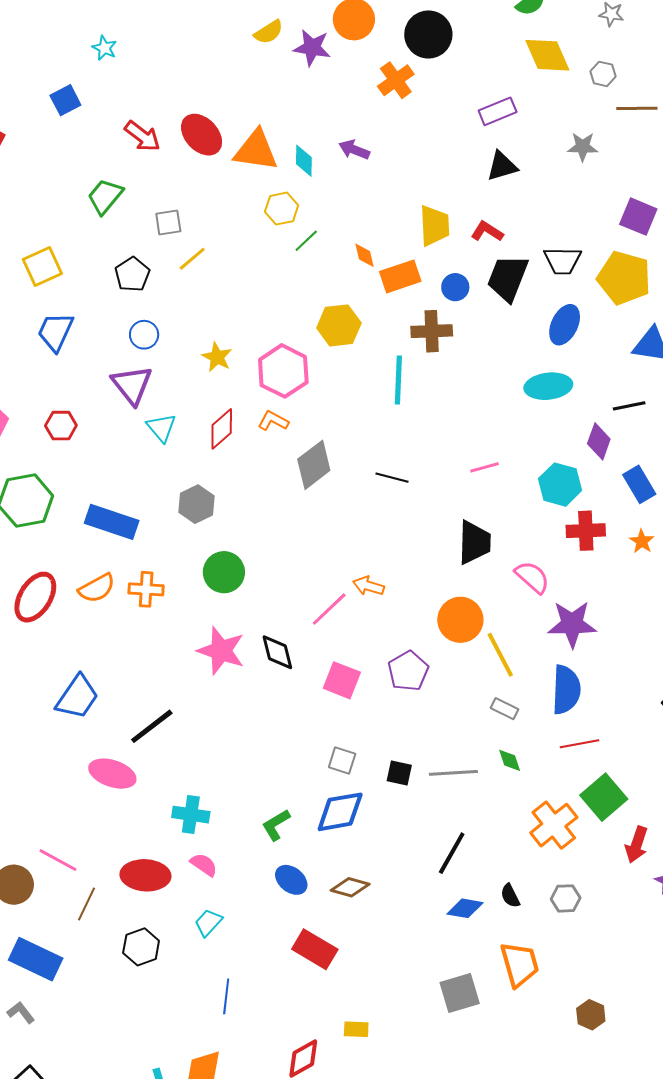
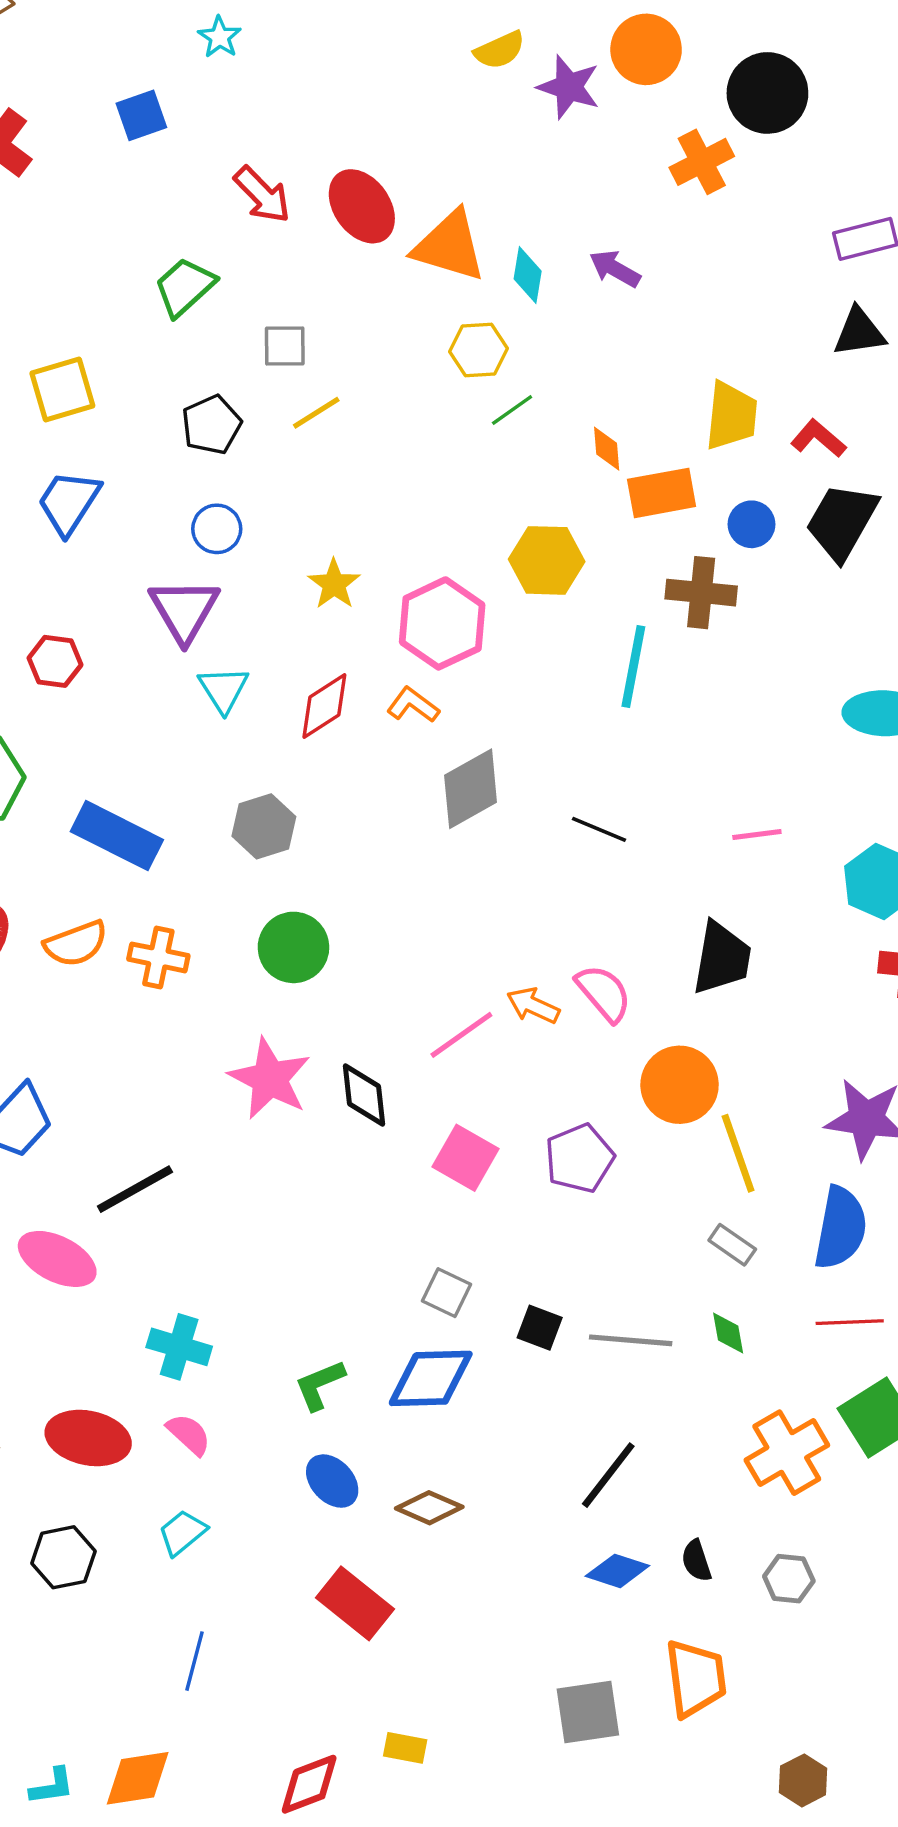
pink semicircle: (532, 577) -> (604, 993), moved

